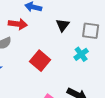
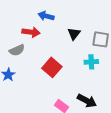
cyan cross: (81, 54) -> (91, 62), turned 32

